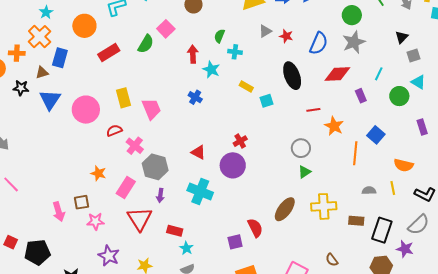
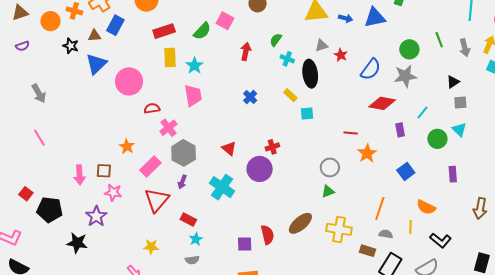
pink square: (166, 29) -> (225, 21), turned -30
cyan star: (211, 70) -> (194, 66), moved
black ellipse: (292, 76) -> (310, 74), moved
blue cross: (195, 97) -> (250, 97), moved
yellow rectangle: (124, 98) -> (170, 58), moved
orange line: (355, 153) -> (380, 209), moved
gray semicircle: (369, 191) -> (386, 234), moved
purple star: (109, 256) -> (96, 216), moved

